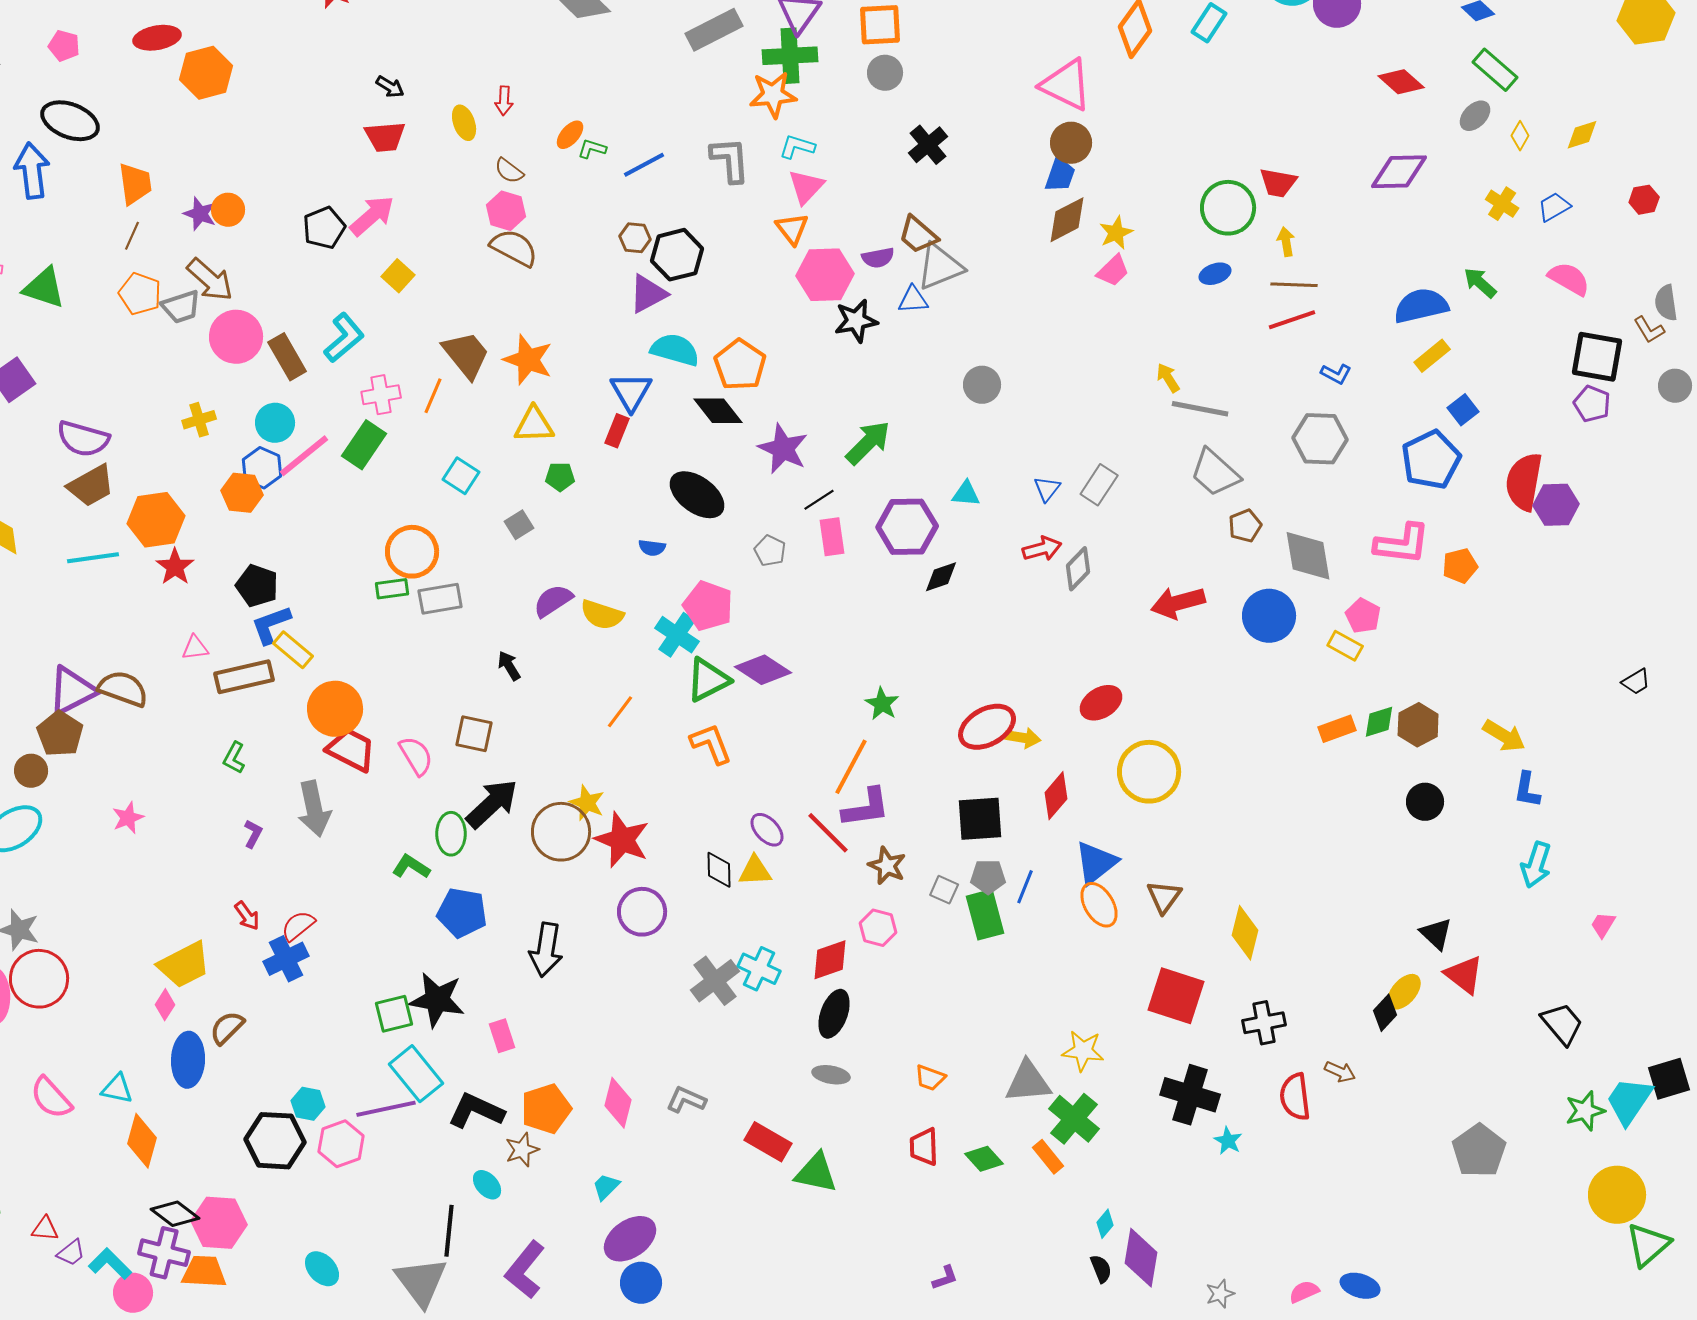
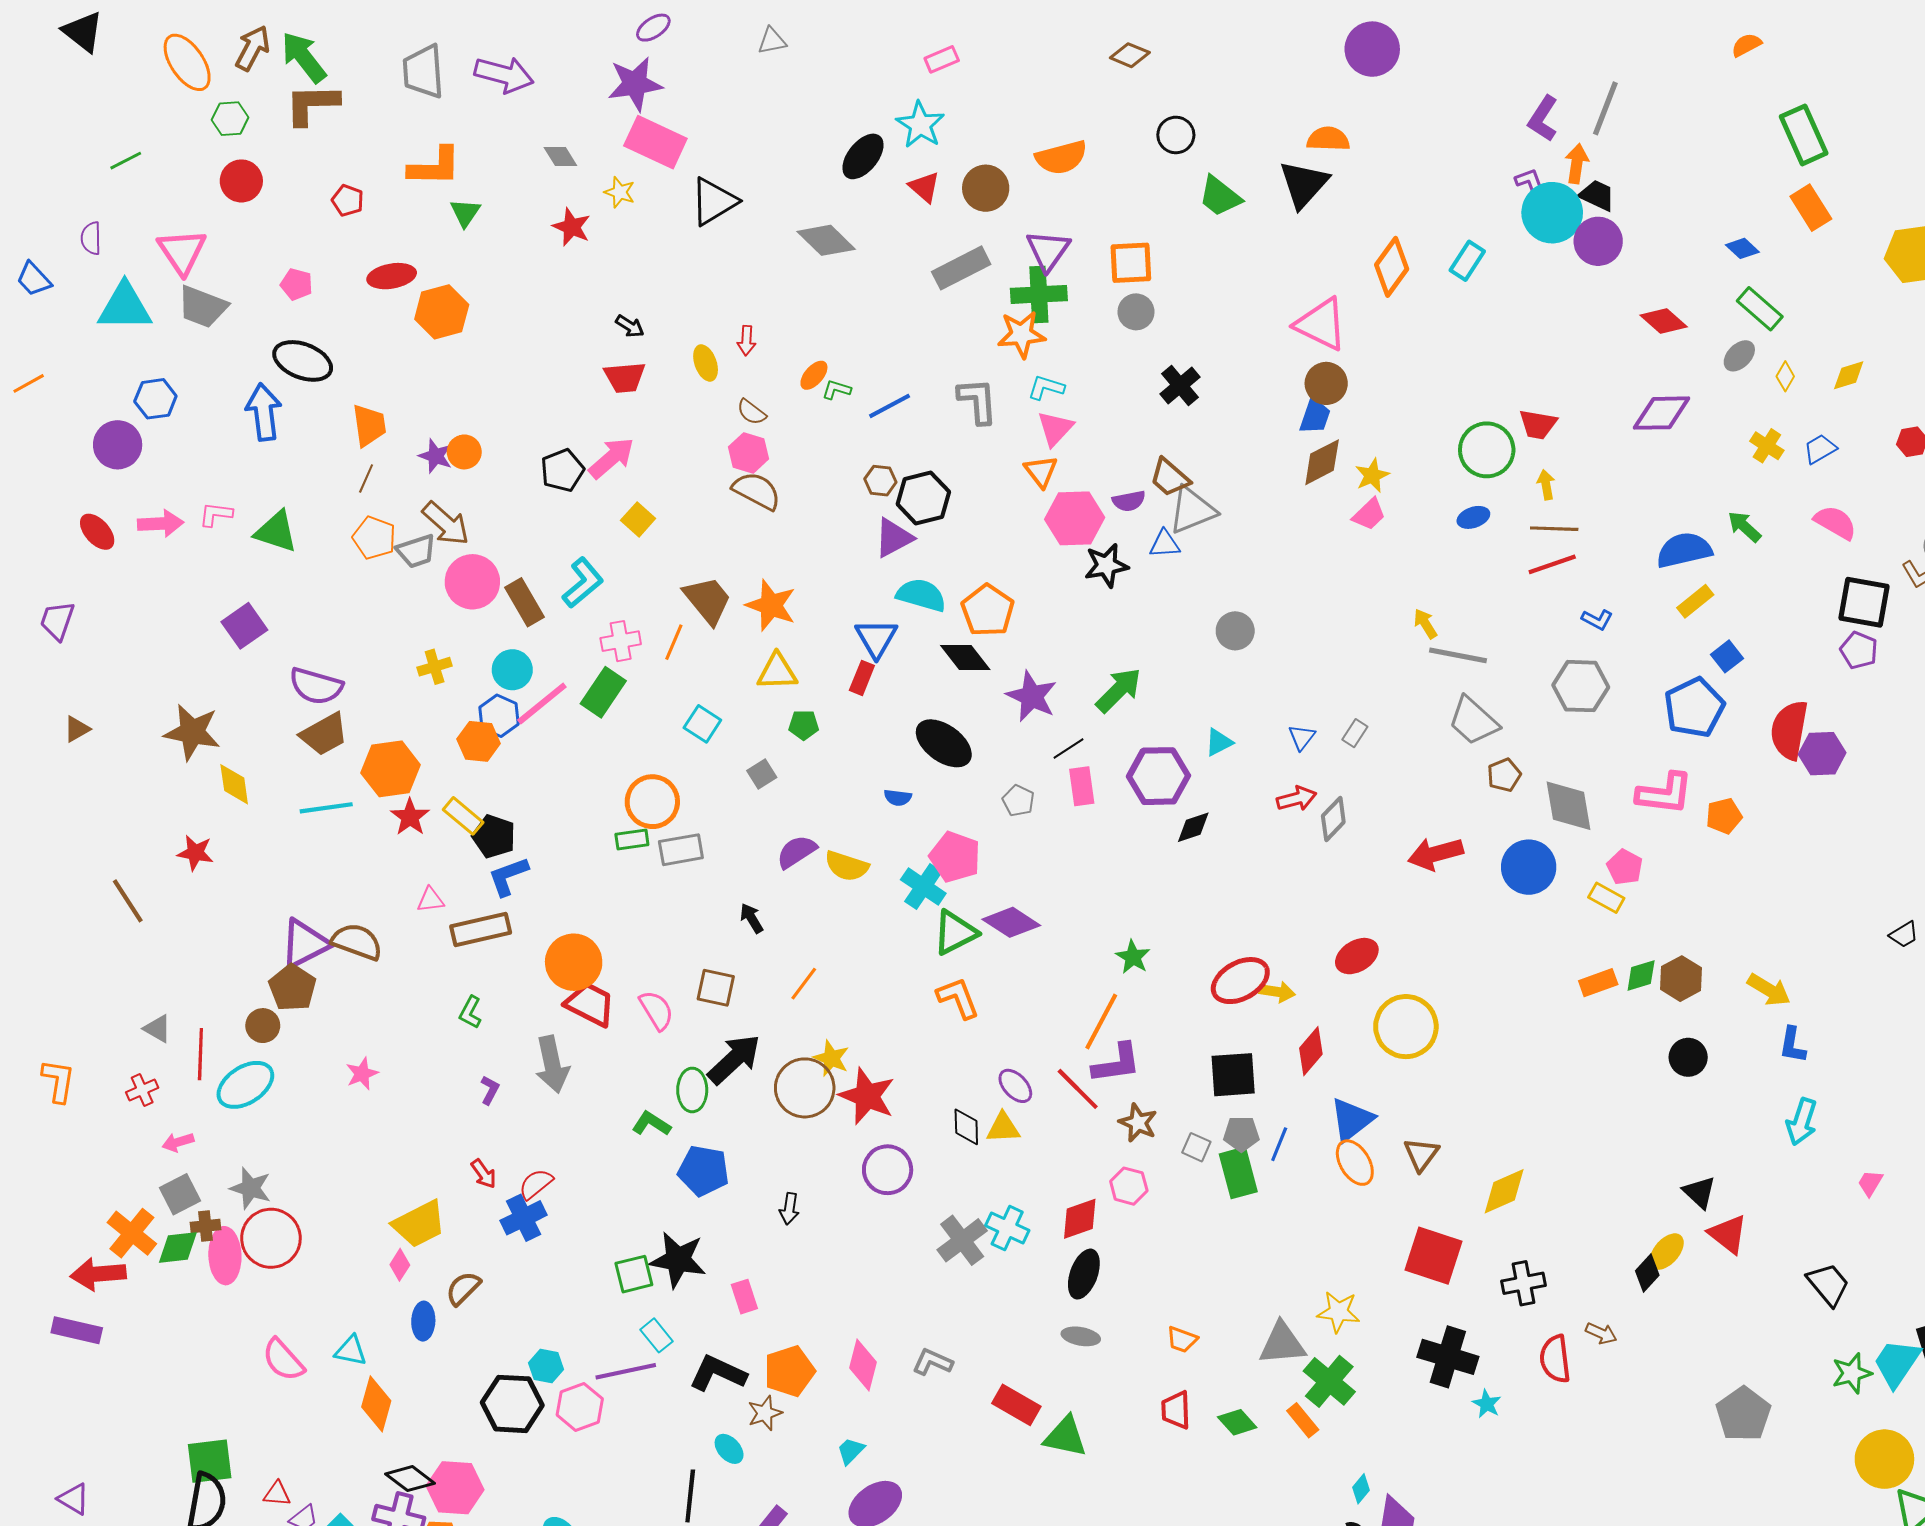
gray rectangle: (1099, 485) -> (1355, 733), size x0.7
cyan triangle: (966, 494) -> (1219, 742), turned -32
yellow rectangle: (293, 650) -> (463, 816), moved
orange line: (620, 712) -> (804, 984), moved
yellow diamond: (1245, 933) -> (1504, 1191), turned 52
black arrow: (546, 950) -> (789, 1209), size x0.6
blue ellipse: (188, 1060) -> (423, 1321), size x0.7
cyan rectangle: (416, 1074) -> (656, 1335), size x0.6

